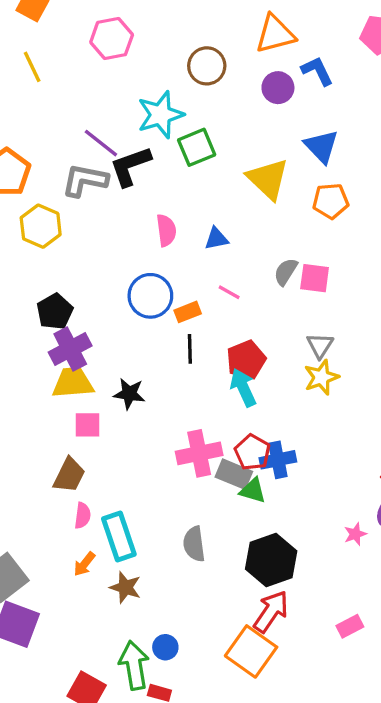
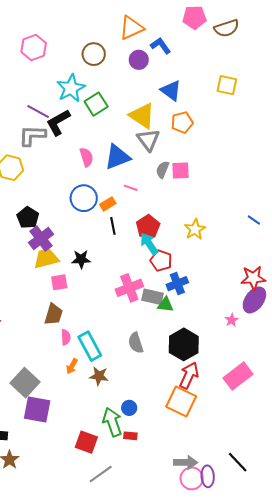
blue triangle: (216, 239) -> (117, 157), size x1.8
gray triangle: (320, 345) -> (148, 140), moved, size x1.4
red pentagon: (252, 452) -> (161, 261), moved
pink rectangle: (350, 626) -> (238, 376), size x1.8

